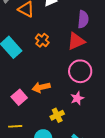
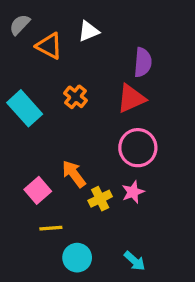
orange arrow: (41, 87) -> (74, 174), turned 66
yellow cross: (57, 115) -> (100, 199), moved
yellow line: (15, 126) -> (51, 228), moved

